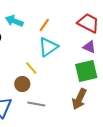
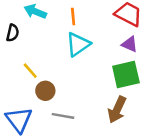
orange line: (44, 25) -> (73, 17), turned -40
yellow line: (31, 68) -> (30, 71), moved

